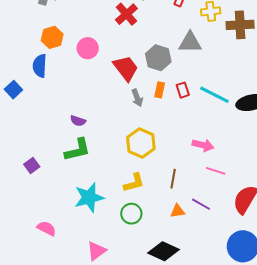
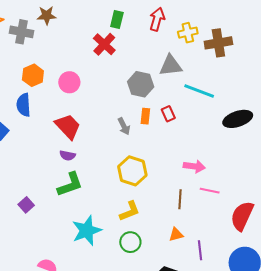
red trapezoid: (126, 68) -> (68, 126), moved
cyan line: (214, 95) -> (199, 91), moved
brown line: (173, 179) -> (180, 199), moved
purple line: (201, 204) -> (200, 250), moved, turned 60

